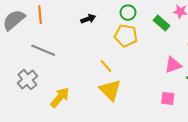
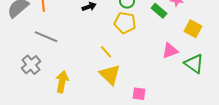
yellow arrow: (60, 97) -> (62, 82), turned -30
pink square: (168, 98) -> (139, 94), moved

